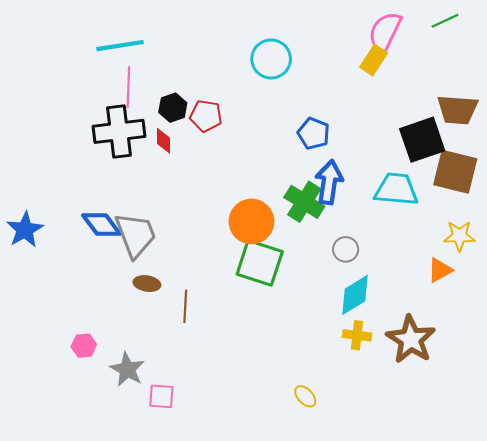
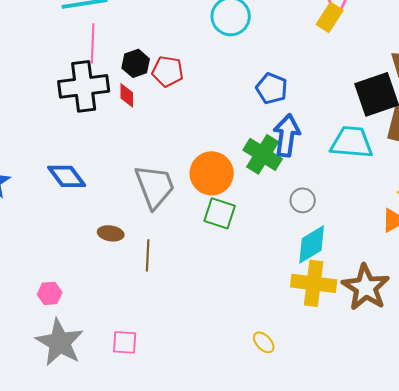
gray trapezoid: (136, 235) -> (155, 186), moved
green square: (260, 263) -> (220, 213), size x0.7
yellow cross: (357, 335) -> (314, 283), size x1.6
gray star: (127, 369) -> (60, 342), moved, size x1.4

